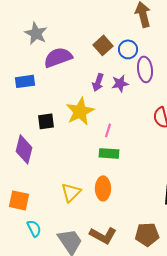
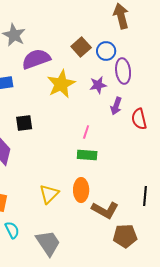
purple arrow: (98, 82) -> (116, 106), moved
yellow star: (80, 111) -> (61, 84), moved
brown L-shape: (103, 235) -> (105, 210), moved

